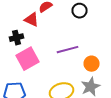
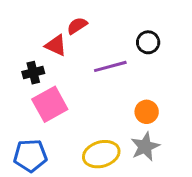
black circle: (80, 11) -> (148, 42), moved
purple line: (68, 50) -> (110, 66), moved

